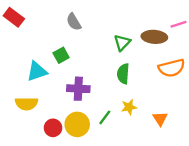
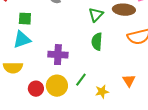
green square: (61, 55) -> (25, 19), moved, turned 32
yellow star: (129, 107) -> (102, 92), moved

